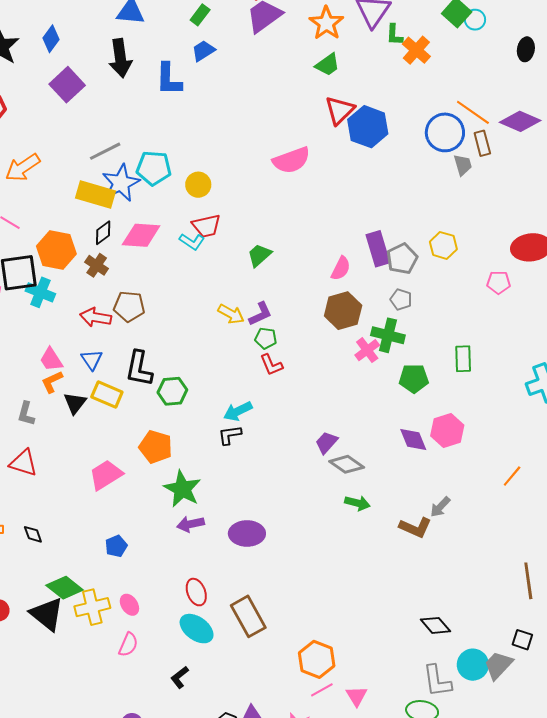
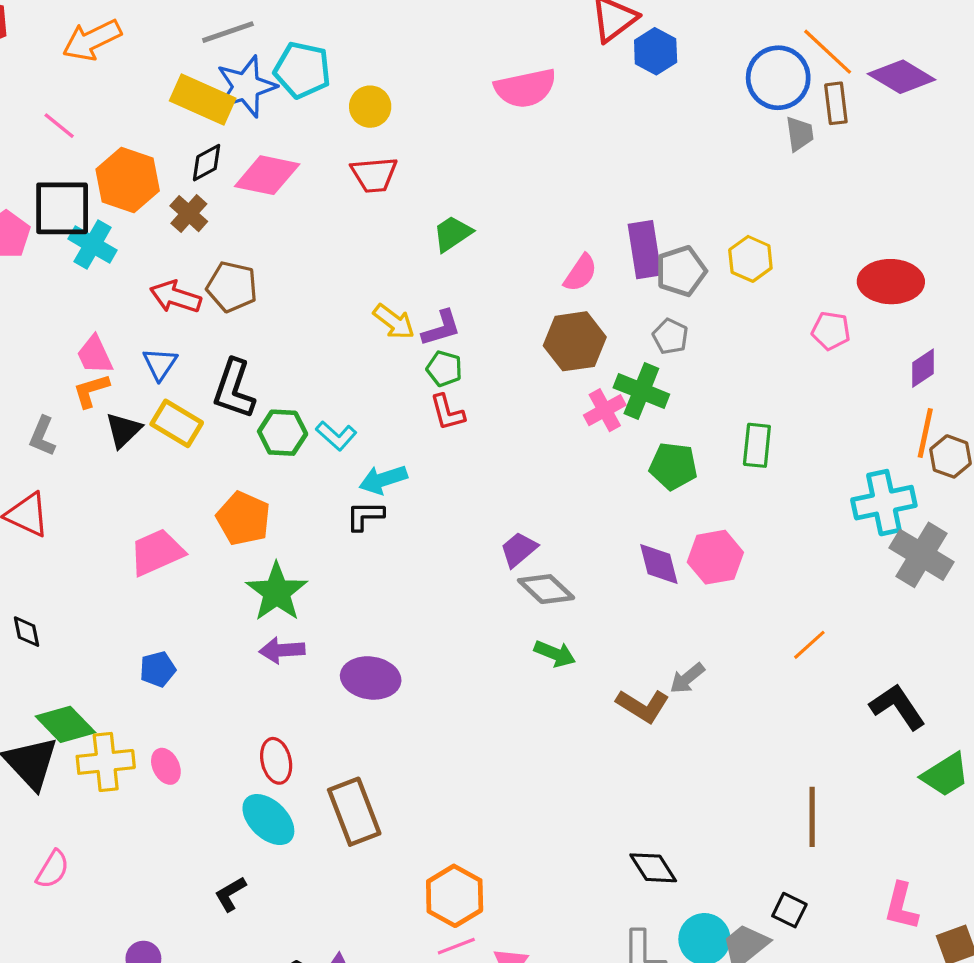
blue hexagon: (368, 127) -> (656, 51), size x0.7
cyan L-shape: (192, 242) -> (336, 436), moved
pink semicircle: (128, 645) -> (53, 869), moved

